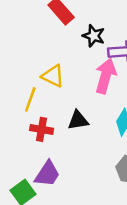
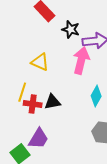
yellow line: (30, 99) -> (22, 92), moved
black triangle: (78, 120) -> (52, 102), moved

